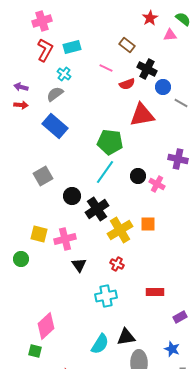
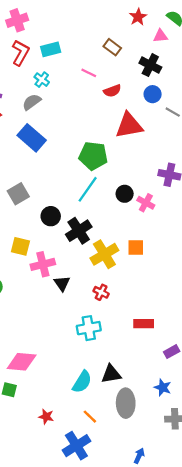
black cross: (147, 69) -> (150, 65), moved
yellow square: (39, 234) -> (20, 246), moved
black triangle: (79, 265) -> (62, 283), moved
pink diamond: (46, 326) -> (22, 362), turned 48

